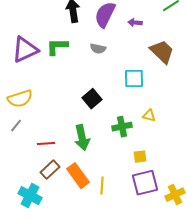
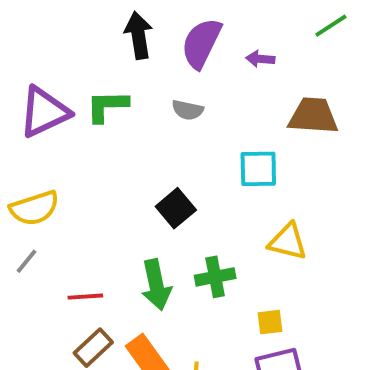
brown trapezoid: (162, 52) -> (313, 116), turned -40
yellow triangle: (149, 116) -> (288, 242), size x1.5
green cross: (122, 127) -> (215, 277), moved

